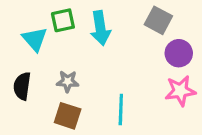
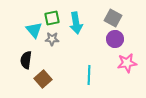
purple circle: (179, 53) -> (115, 39), moved
gray star: (68, 81) -> (52, 39), moved
brown square: (68, 116) -> (43, 79), moved, turned 30

